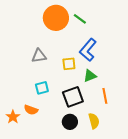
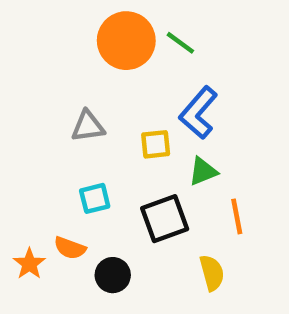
black circle: (70, 122) -> (113, 275), moved

